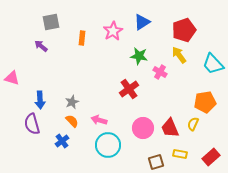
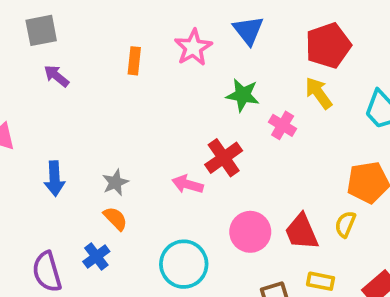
gray square: (51, 22) -> (41, 30), moved
blue triangle: (142, 22) -> (248, 30), turned -36
pink arrow: (99, 120) -> (188, 184), moved
purple semicircle: (32, 124) -> (47, 272), moved

